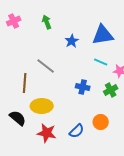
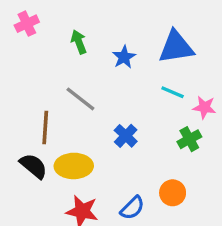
green arrow: (47, 22) -> (79, 42), moved
blue cross: (83, 87) -> (126, 136), moved, turned 32
black semicircle: (18, 118) -> (34, 166), moved

